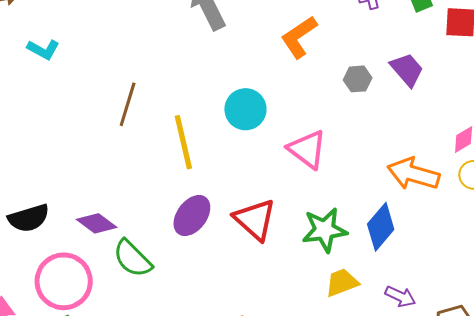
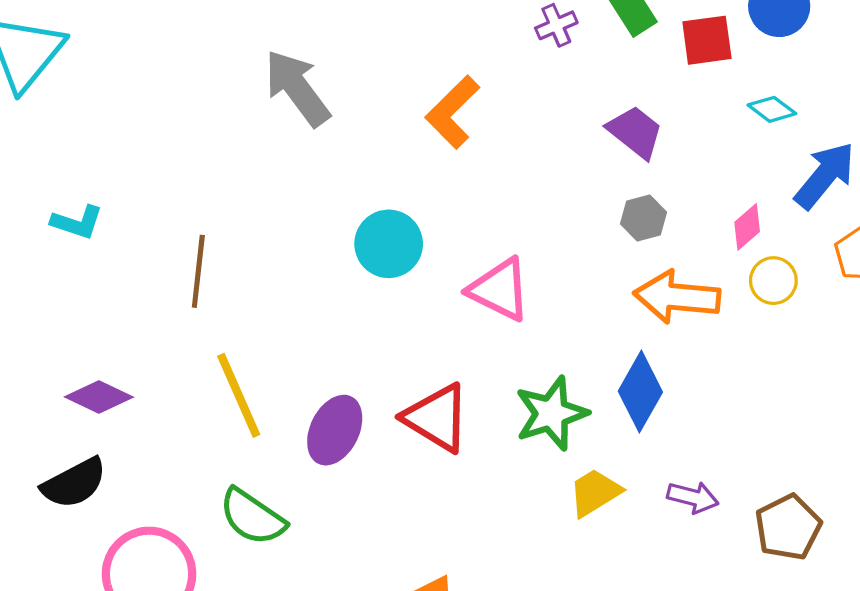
cyan L-shape: (43, 50) -> (77, 222), moved
gray hexagon: (358, 79) -> (643, 218), moved
yellow line: (183, 142) -> (239, 395), moved
purple diamond: (97, 223) -> (99, 397), moved

